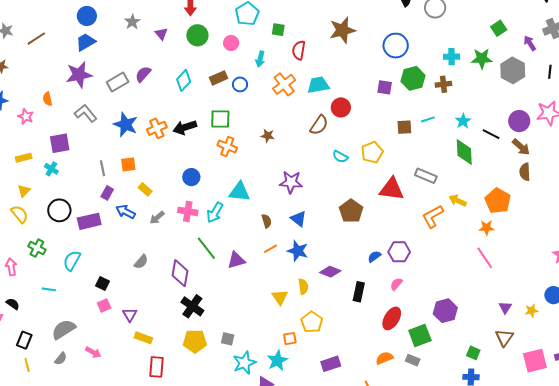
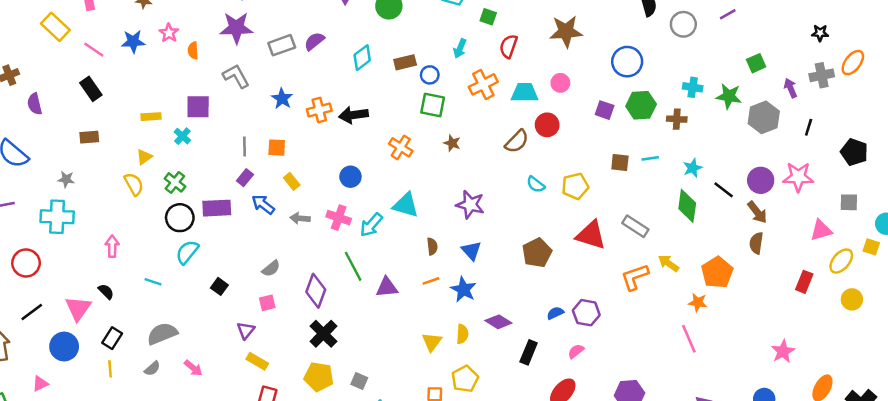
pink circle: (231, 43) -> (560, 83), moved
pink star: (26, 116) -> (169, 33), moved
green square: (220, 119) -> (433, 105), moved
blue star: (126, 125) -> (282, 99), size x0.7
black circle: (59, 210) -> (180, 218), moved
gray arrow: (157, 218) -> (300, 218), turned 35
green cross: (37, 248) -> (175, 182), moved
pink square: (104, 305) -> (267, 303), moved

